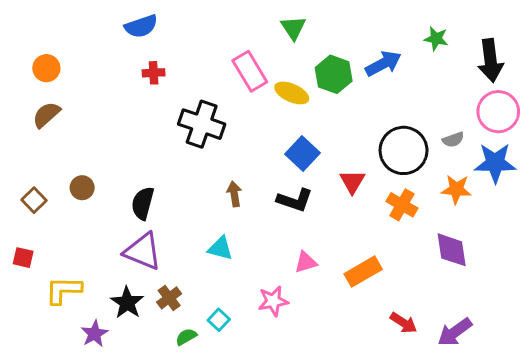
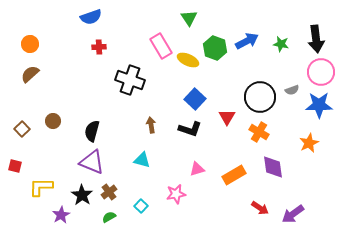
green star: (436, 39) -> (281, 44), moved
orange star: (456, 189) -> (309, 143), moved, turned -30
purple diamond: (452, 250) -> (273, 167), moved
green semicircle: (186, 337) -> (109, 217), moved

